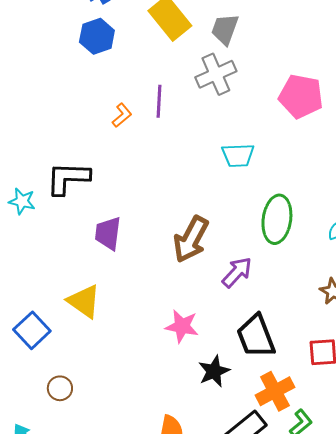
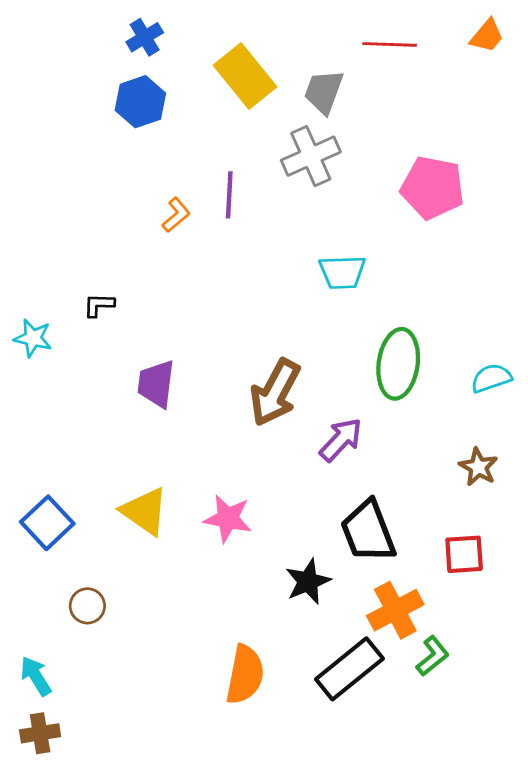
black L-shape: (68, 178) -> (99, 305), size x0.5
yellow triangle: (84, 301) -> (145, 511), moved
pink star: (182, 326) -> (228, 518), moved

